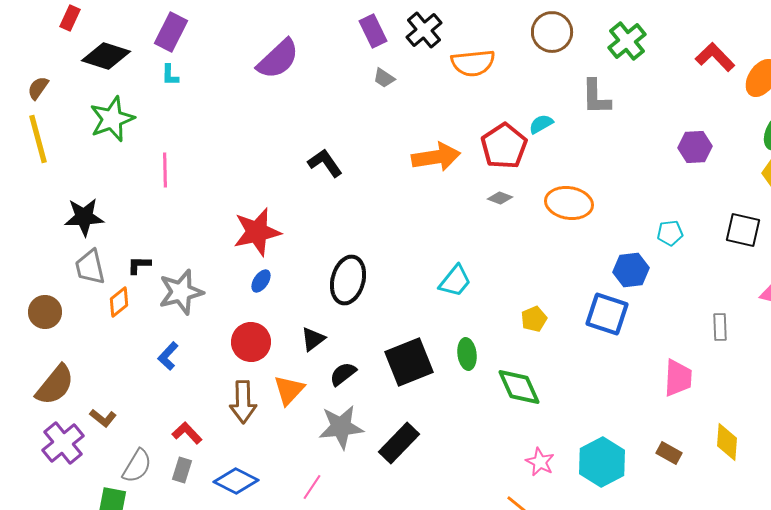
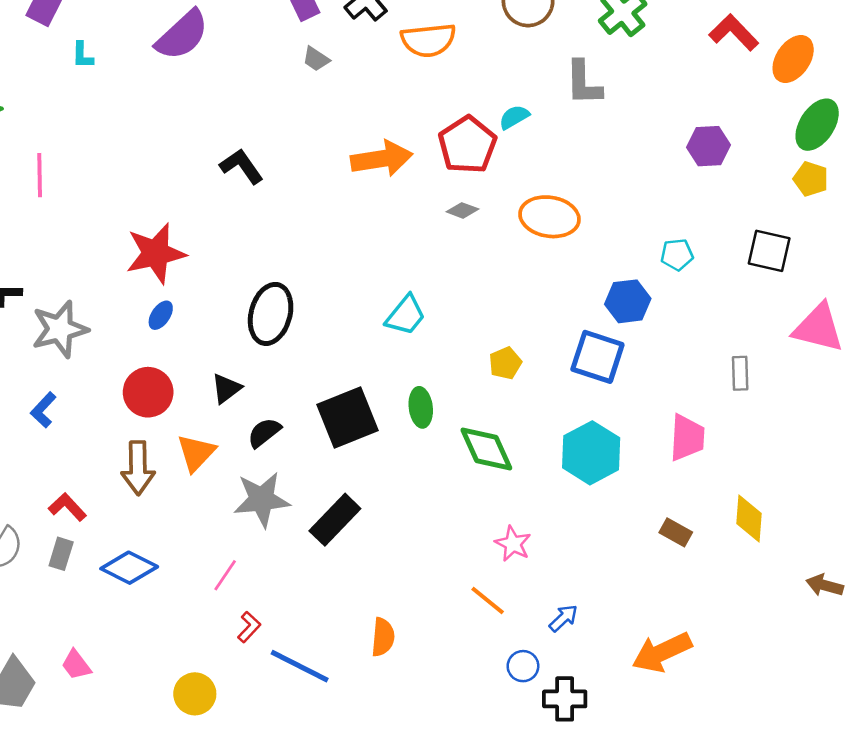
cyan L-shape: (170, 75) -> (82, 55), moved
cyan hexagon: (602, 462) -> (591, 453), moved

